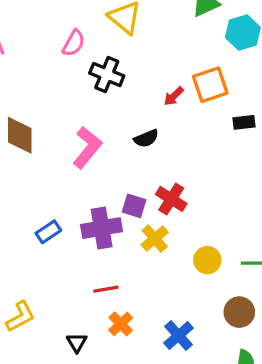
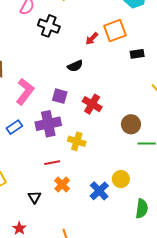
pink L-shape: (87, 147) -> (25, 91), moved
purple square: (134, 206) -> (60, 96), moved
yellow cross: (155, 239) -> (77, 141), moved, turned -30
yellow circle: (207, 260) -> (121, 179), moved
brown circle: (239, 312) -> (131, 124), moved

